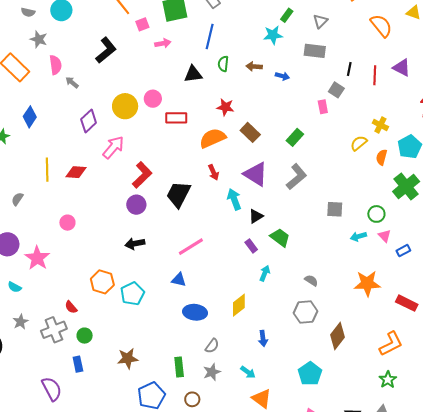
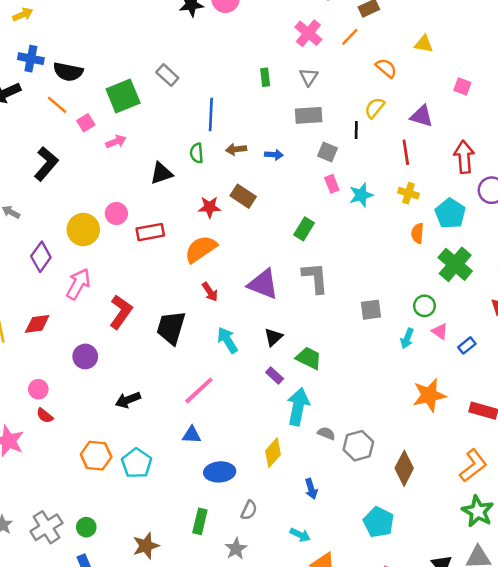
green rectangle: (287, 15) -> (265, 77), turned -32
orange semicircle: (381, 26) -> (386, 68), size x0.7
cyan star: (273, 35) -> (361, 195), moved
blue line: (210, 36) -> (211, 115), moved
red line: (375, 75) -> (406, 152), moved
gray square: (336, 90) -> (328, 152), moved
brown rectangle: (250, 132) -> (243, 196), moved
yellow semicircle: (359, 143) -> (375, 108), moved
gray L-shape: (296, 177) -> (315, 278), turned -44
cyan arrow: (234, 199) -> (227, 340), moved
purple circle: (136, 205) -> (85, 356), moved
cyan arrow: (358, 236) -> (407, 338), turned -42
cyan arrow: (265, 273) -> (298, 407), size x1.8
gray semicircle: (311, 280) -> (326, 433), moved
red semicircle: (71, 307) -> (45, 416), moved
green rectangle: (179, 367) -> (200, 521), moved, turned 30
gray star: (212, 372) -> (236, 549), moved
green star: (388, 380) -> (478, 511), size x1.4

